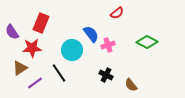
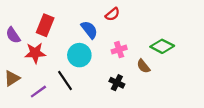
red semicircle: (117, 13) -> (112, 14), moved
blue semicircle: (91, 34) -> (89, 30), moved
brown triangle: (20, 68) -> (12, 78), moved
brown semicircle: (131, 85) -> (143, 66), moved

